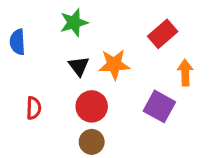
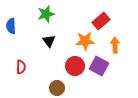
orange star: (114, 64) -> (85, 41), moved
red circle: (92, 106) -> (75, 66), moved

